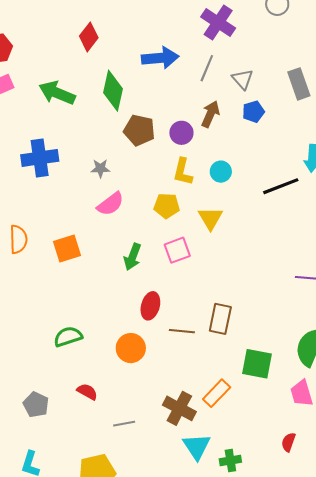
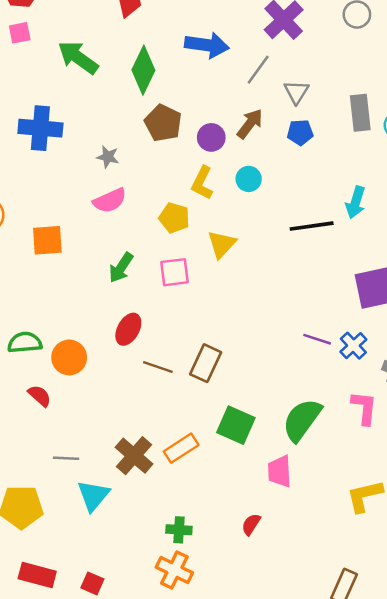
cyan circle: (221, 172) -> (249, 179), moved
orange circle: (131, 348) -> (69, 357), moved
red semicircle: (87, 392) -> (40, 396), moved
cyan triangle: (197, 446) -> (93, 496), moved

